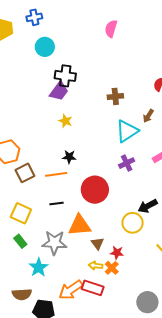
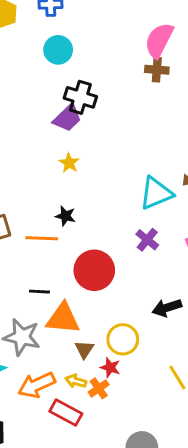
pink semicircle: (111, 29) -> (159, 40), size x1.4
brown cross: (115, 96) -> (157, 70), moved
purple cross: (127, 163) -> (147, 240), turned -35
black line: (56, 203) -> (39, 292), moved
yellow circle: (133, 223) -> (123, 339), moved
orange arrow: (71, 290) -> (37, 385), moved

